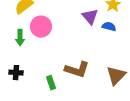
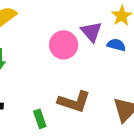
pink circle: (41, 27) -> (64, 45), moved

